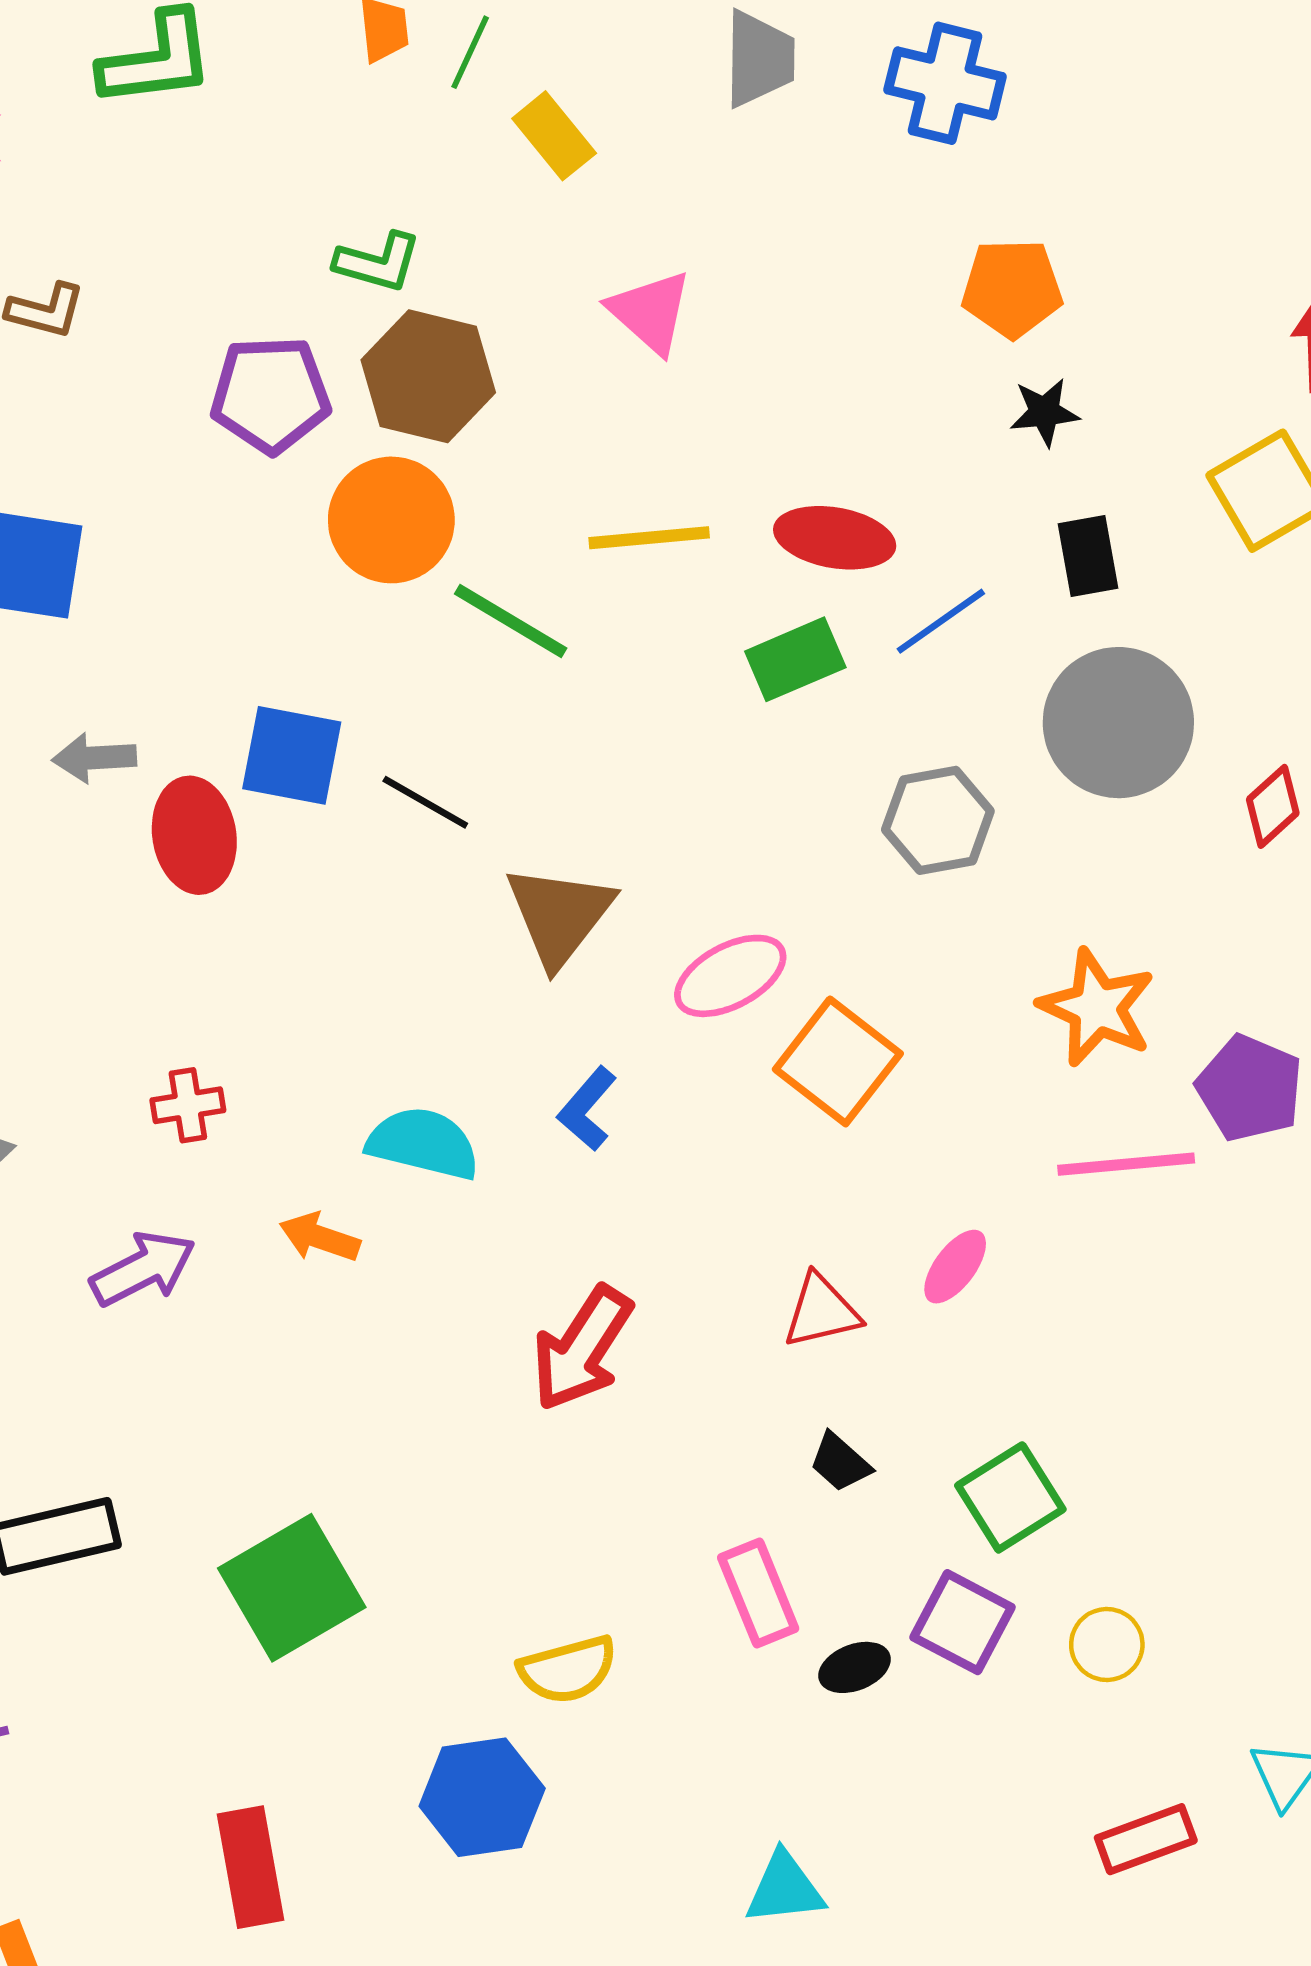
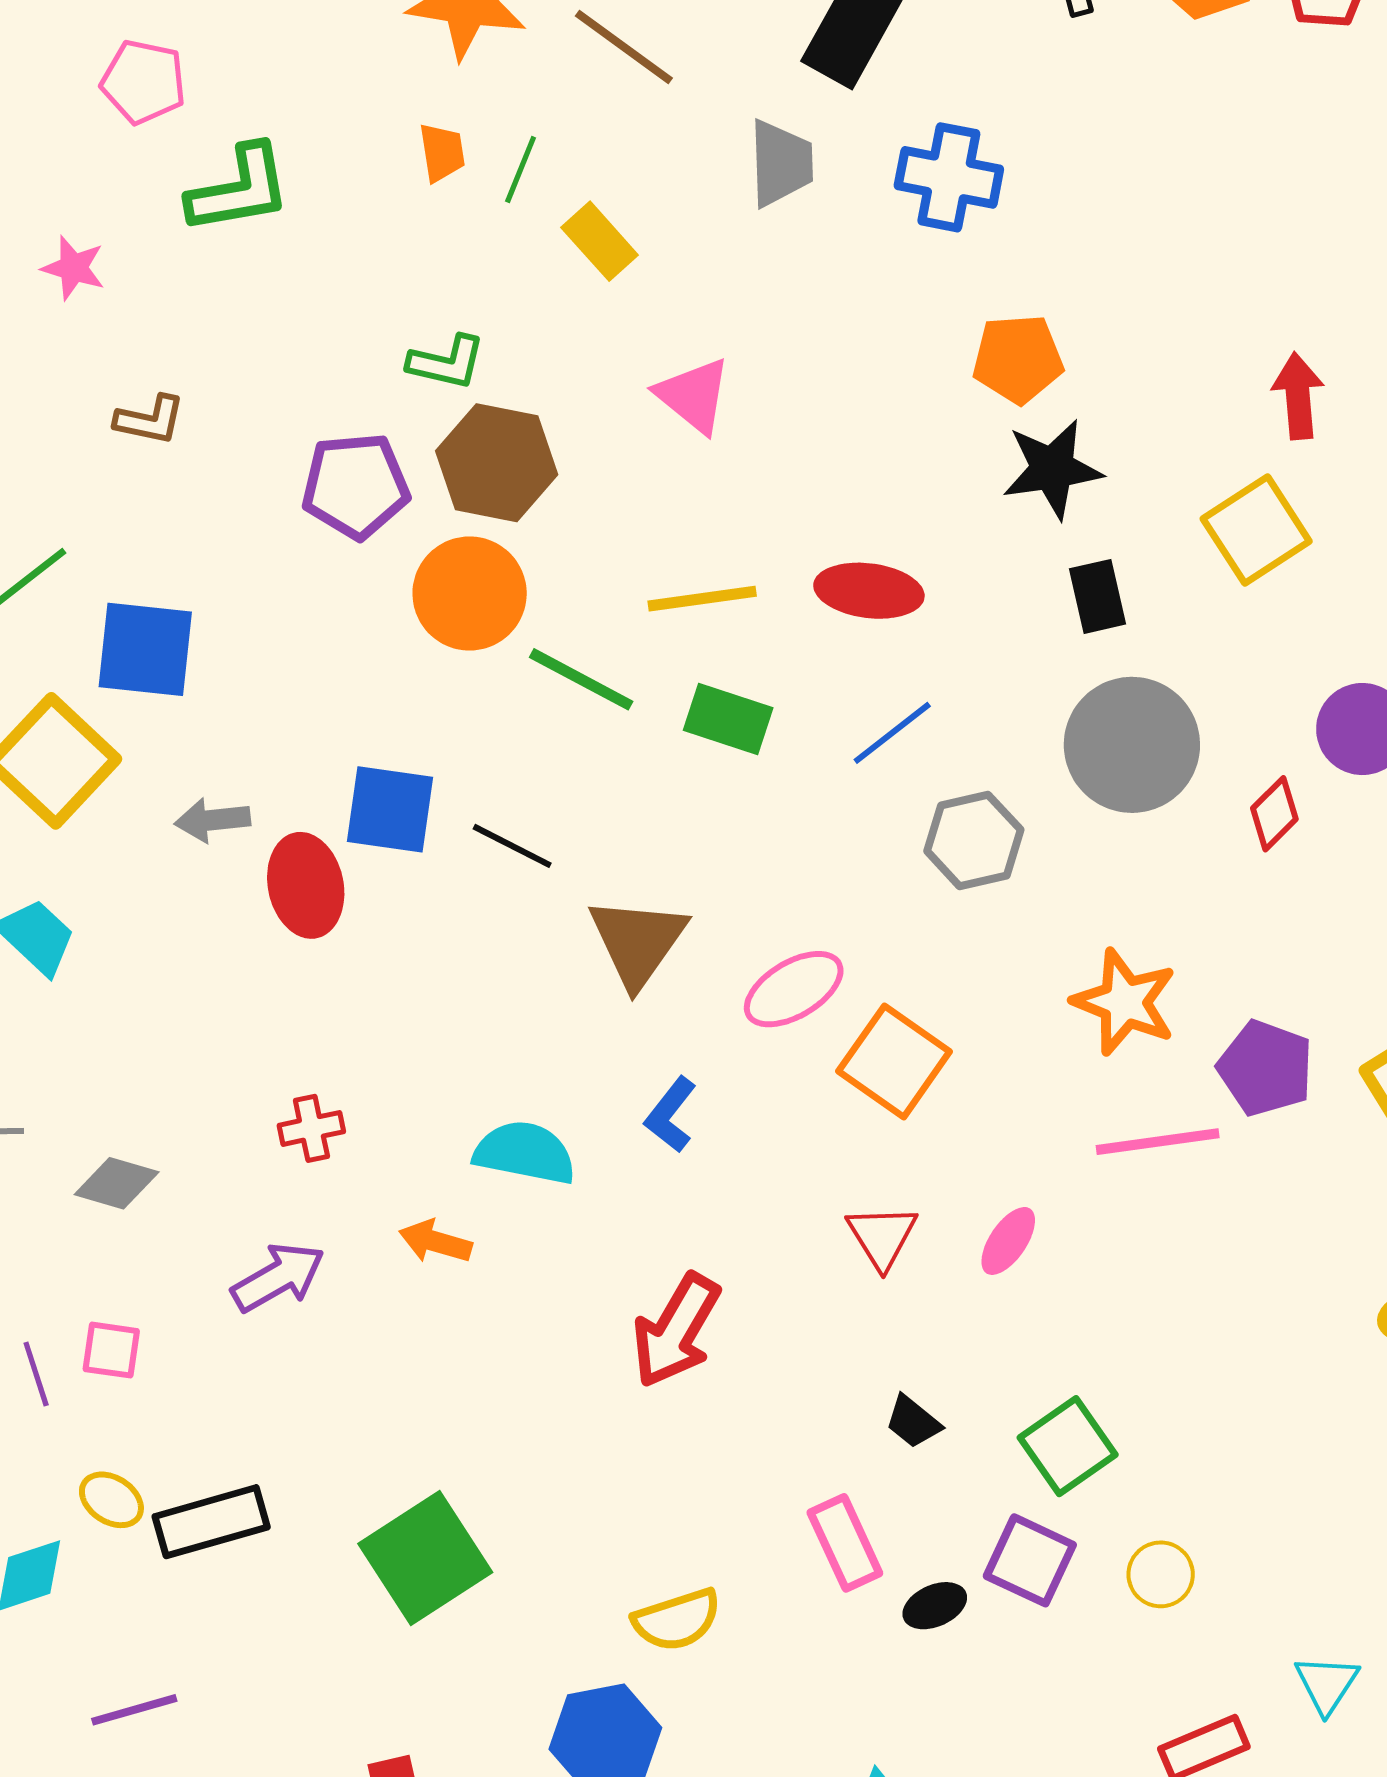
black star: (1044, 412) -> (1052, 469), size x1.6
blue line: (941, 621) -> (892, 733), moved
green rectangle: (795, 659) -> (728, 719), moved, turned 44
red triangle: (821, 1311) -> (882, 1236), moved, turned -46

